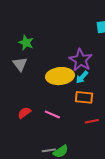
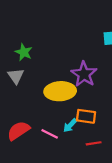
cyan arrow: (82, 77) -> (70, 125), moved
red semicircle: (24, 113) -> (18, 131), size x1.5

